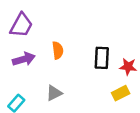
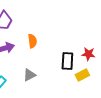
black rectangle: (102, 58) -> (67, 61), moved

